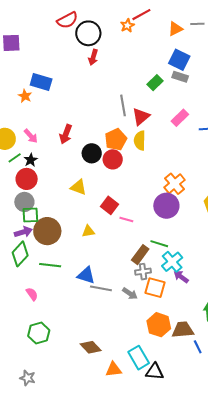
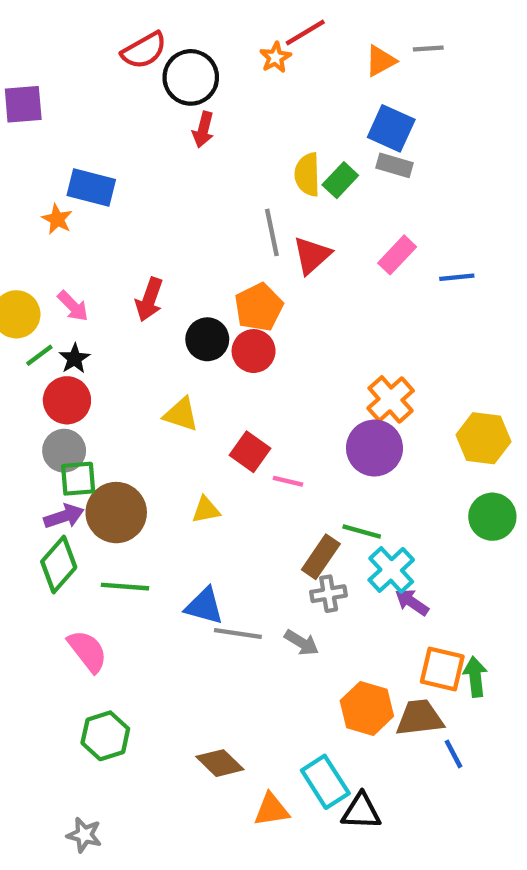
yellow semicircle: (140, 141) -> (307, 175), moved
orange square: (155, 288) -> (442, 669), moved
pink semicircle: (32, 294) -> (88, 651), size x1.5

